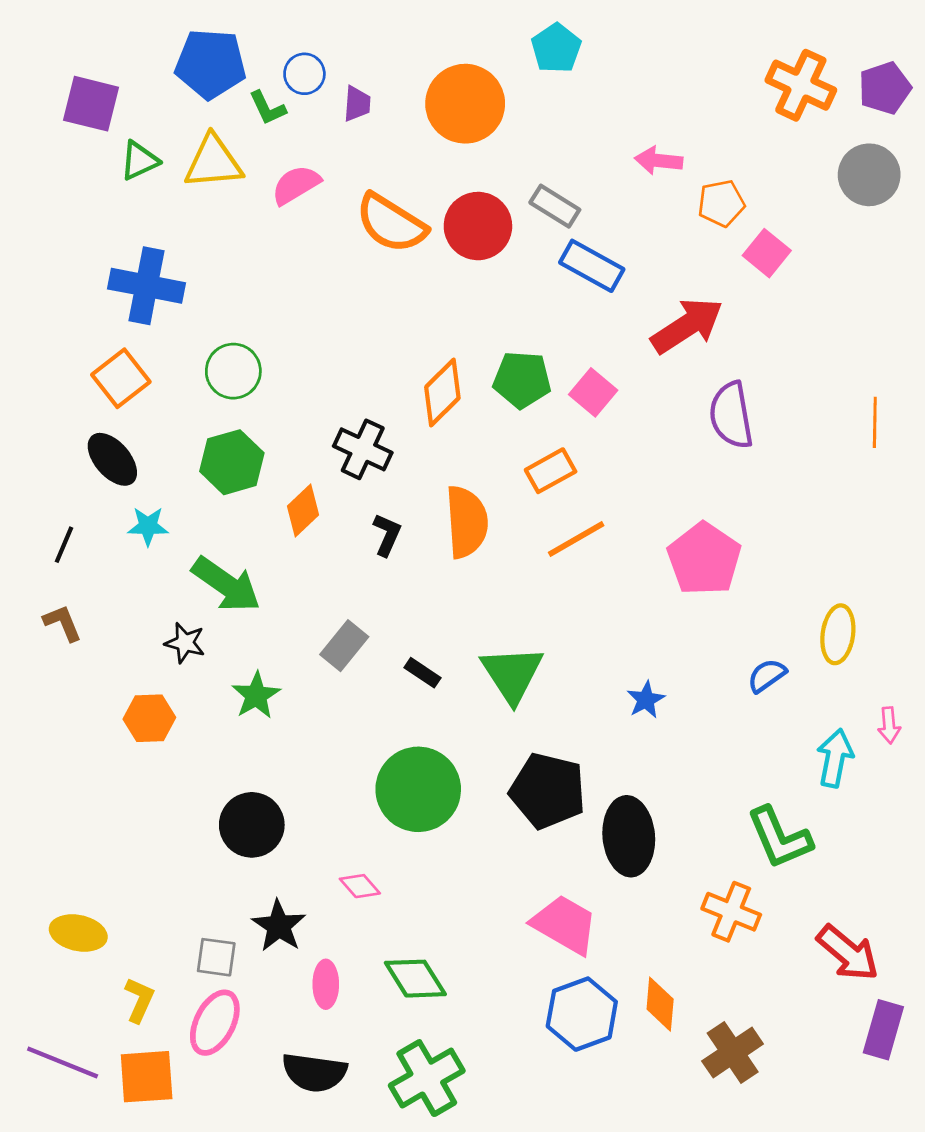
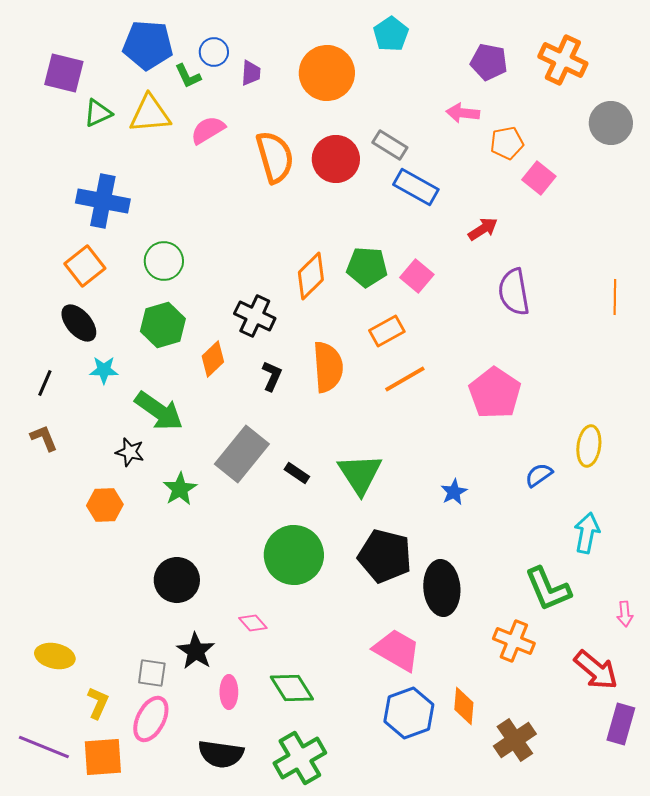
purple pentagon: (885, 88) -> (489, 62), moved, turned 30
orange semicircle: (391, 223) -> (275, 157), turned -138
red arrow: (687, 326) -> (483, 229), size x0.6
gray rectangle: (344, 646) -> (242, 454), size x1.6
pink arrow: (889, 725) -> (625, 614), moved

